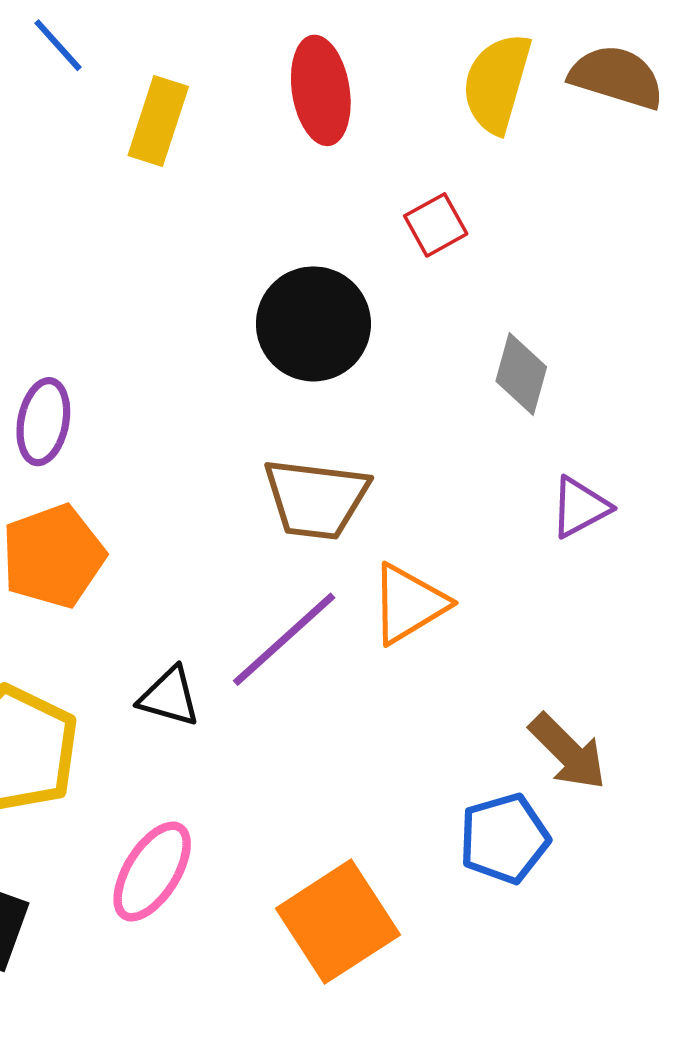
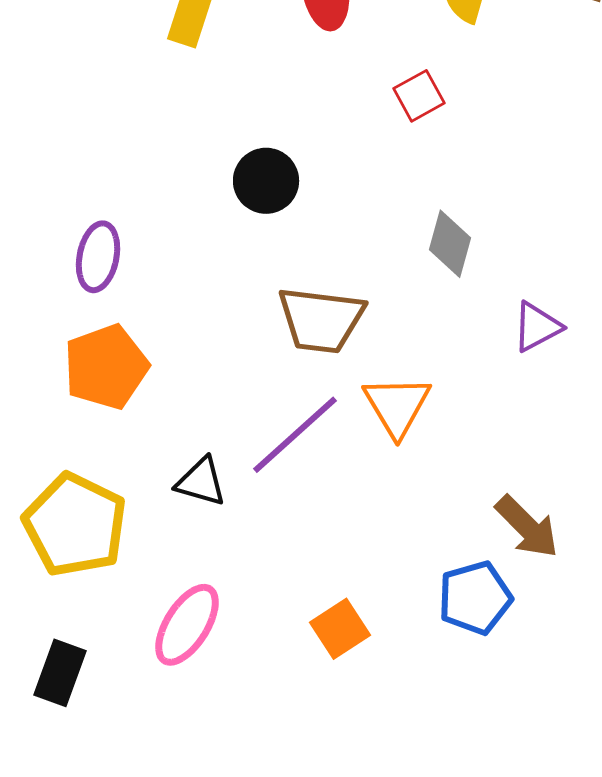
black circle: (313, 324) -> (266, 181), moved, size x0.7
gray diamond: (521, 374) -> (450, 244), moved
orange triangle: (409, 604) -> (397, 406), turned -30
orange square: (338, 922) -> (340, 629), moved, size x0.6

